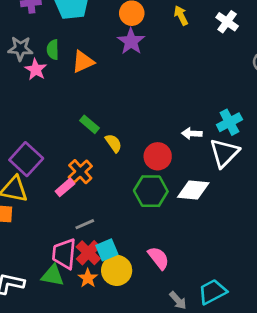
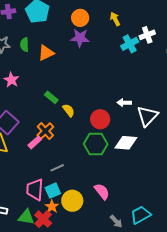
white cross: (227, 22) -> (147, 35), moved, turned 35
purple star: (131, 41) -> (80, 38), turned -30
pink star: (36, 69) -> (11, 80), moved
cyan cross: (229, 122) -> (130, 44), moved
gray line: (85, 224) -> (57, 168), moved
cyan square: (107, 250) -> (53, 191), moved
red cross: (88, 253) -> (43, 219), moved
green triangle: (53, 275) -> (26, 217), moved

